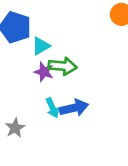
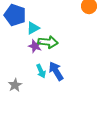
blue arrow: (74, 108) -> (56, 71), turned -108

